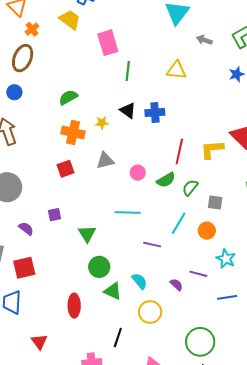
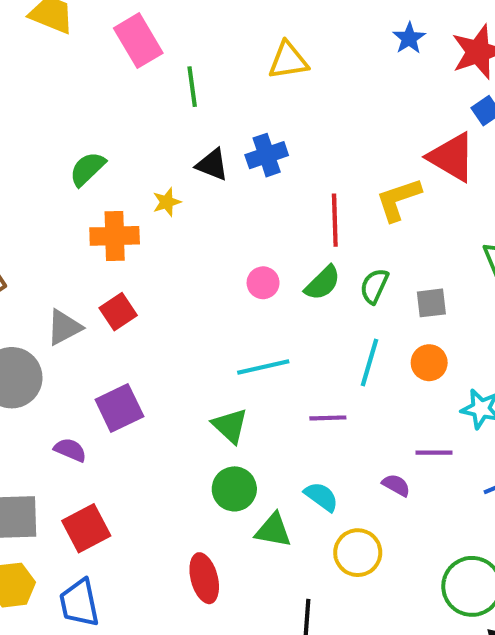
gray triangle: (105, 161) -> (64, 327), moved
purple square: (55, 215) -> (119, 408), size x1.6
green triangle: (87, 234) -> (230, 426), moved

